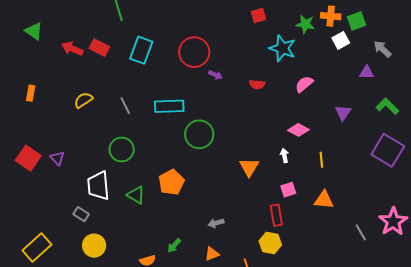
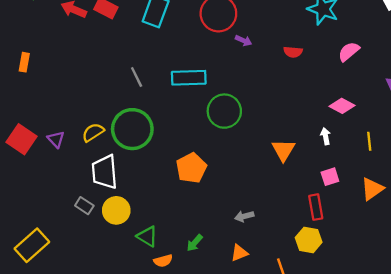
yellow semicircle: (83, 100) -> (93, 132), moved
green circle: (122, 149) -> (132, 129), size x1.4
green triangle: (136, 195) -> (147, 236), moved
orange triangle: (324, 200) -> (372, 189), turned -40
yellow circle: (94, 246) -> (116, 210), moved

